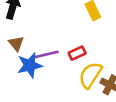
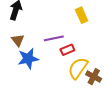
purple line: (47, 54) -> (54, 38), moved

